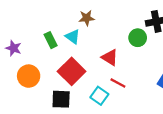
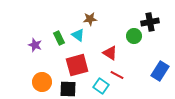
purple star: (13, 48) -> (35, 45), moved
red square: (72, 71) -> (77, 65), turned 30
orange circle: (29, 76) -> (42, 82), moved

